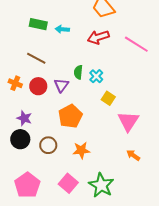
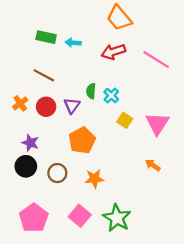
orange cross: (15, 83) -> (20, 103), turned 32
pink triangle: (128, 121) -> (157, 124), moved
orange arrow: (133, 155) -> (153, 165), moved

